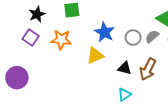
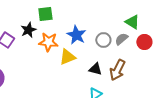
black star: (37, 14) -> (28, 30), moved
orange star: (61, 40) -> (48, 42), moved

